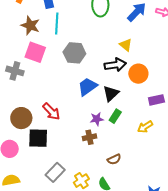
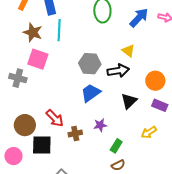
gray hexagon: (74, 53) -> (90, 64), moved
orange circle: (138, 74) -> (155, 81), moved
black triangle: (111, 93) -> (129, 101), moved
purple rectangle: (156, 100) -> (160, 105), turned 35
green rectangle: (115, 116) -> (116, 146), moved
brown cross: (90, 137) -> (75, 133), moved

